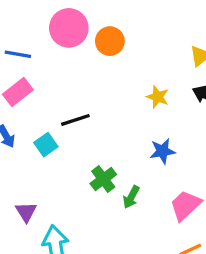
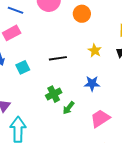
orange circle: (110, 41) -> (82, 14), moved
black line: (75, 120) -> (58, 58), moved

